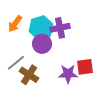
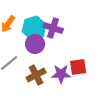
purple cross: (60, 28) -> (53, 28), turned 30
brown cross: (29, 75) -> (36, 75), moved, turned 30

